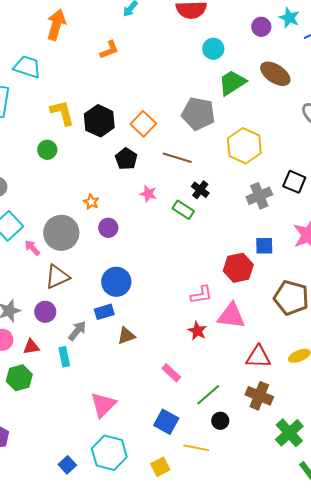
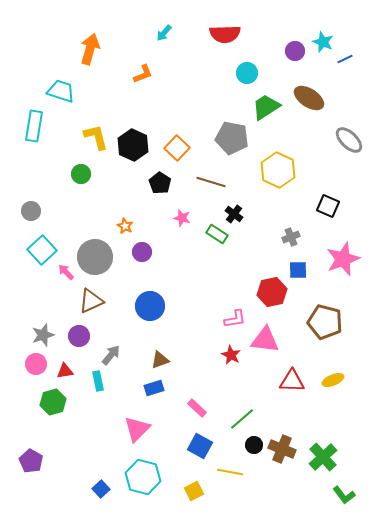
gray cross: (259, 196) -> (291, 237), moved, size x0.7
blue rectangle: (104, 312) -> (154, 388), moved
pink rectangle: (171, 373) -> (197, 408), moved
brown cross: (259, 396) -> (282, 449), moved

